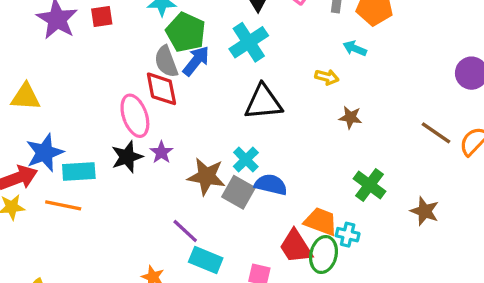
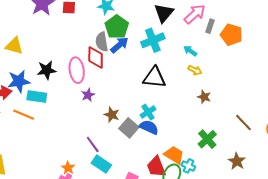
cyan arrow: (355, 48) -> (190, 51), moved
brown line: (436, 133) -> (244, 123), moved
black star: (127, 157) -> (47, 70), moved
cyan cross: (246, 160) -> (148, 112), moved
brown star: (206, 176) -> (112, 115), size x0.7

